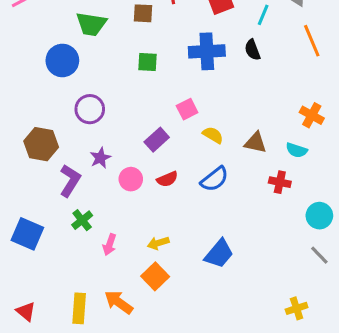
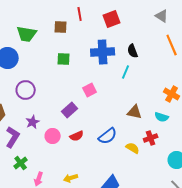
cyan line: (263, 15) -> (126, 72), moved
yellow semicircle: (213, 135) -> (133, 148), moved
red cross: (280, 182) -> (151, 138), turned -32

